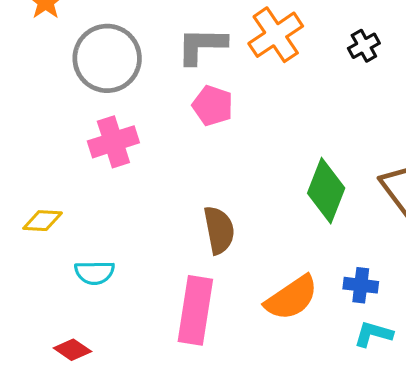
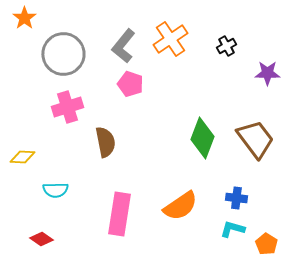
gray L-shape: (202, 46) -> (123, 46), turned -52
brown semicircle: (219, 230) -> (105, 142), moved
blue cross: (361, 285) -> (236, 198), moved

